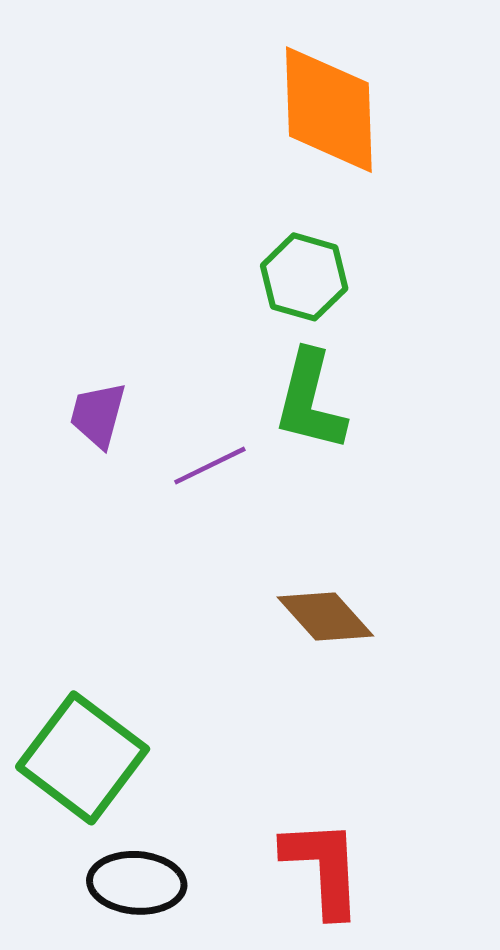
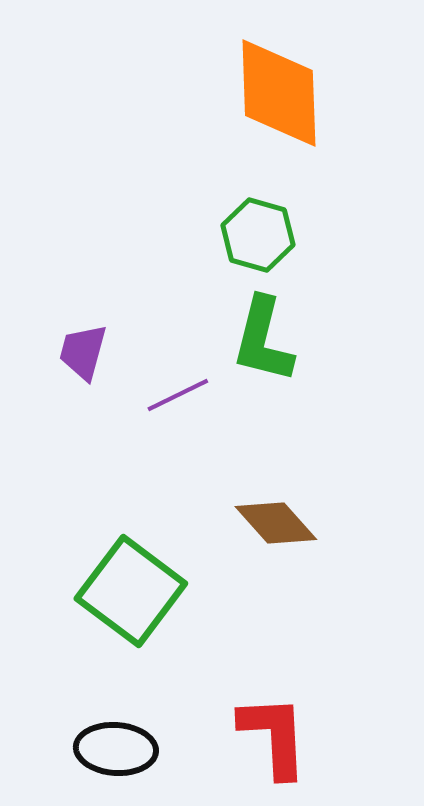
green square: (83, 758) -> (131, 591), moved

